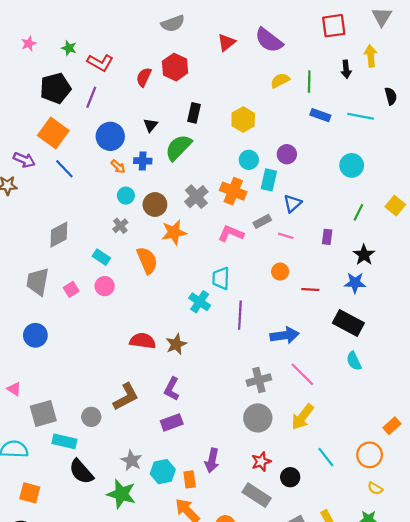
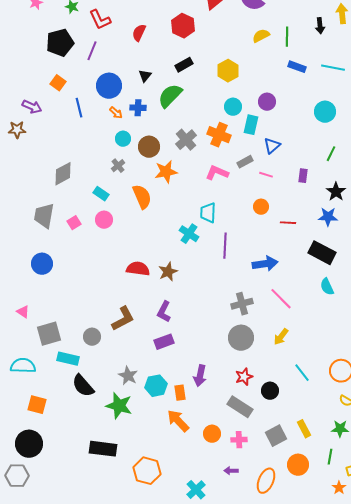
red L-shape: (100, 63) -> (100, 20), turned 35
red hexagon: (175, 67) -> (183, 26), moved
black rectangle: (194, 113) -> (184, 65), turned 48
orange square: (53, 133) -> (58, 83), size x0.6
blue line: (64, 169) -> (79, 108), moved, turned 30
yellow arrow: (302, 417) -> (281, 337), size x0.7

